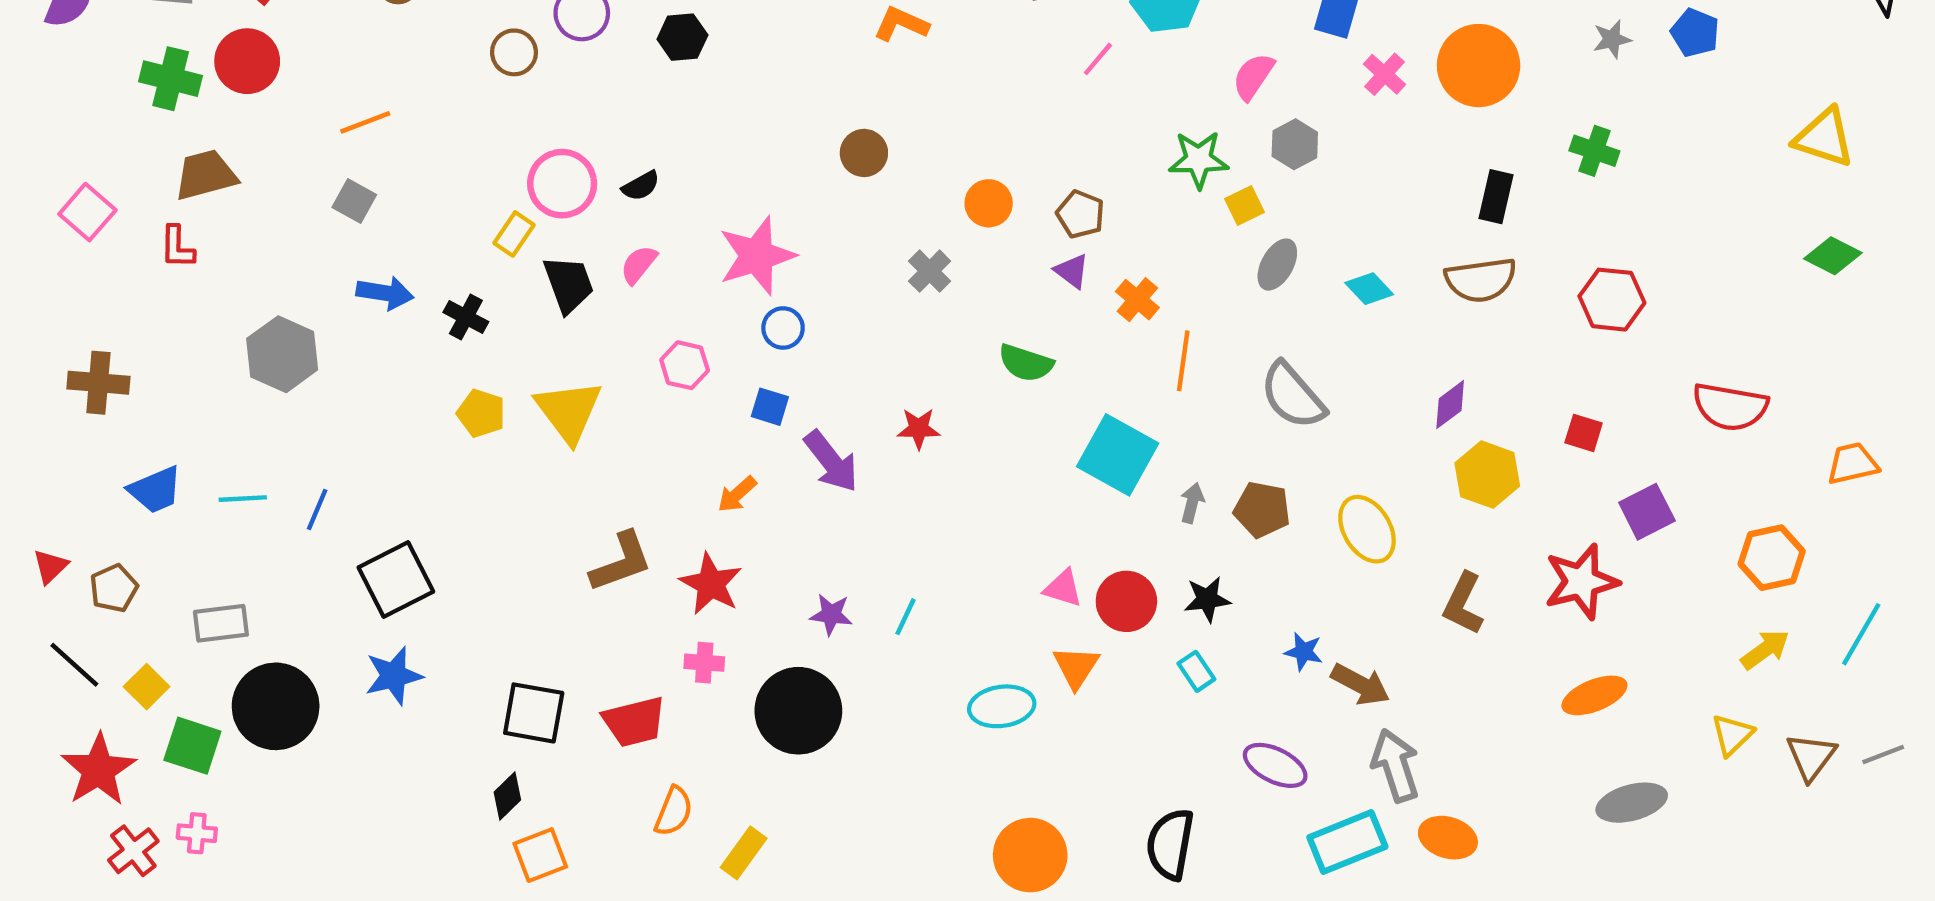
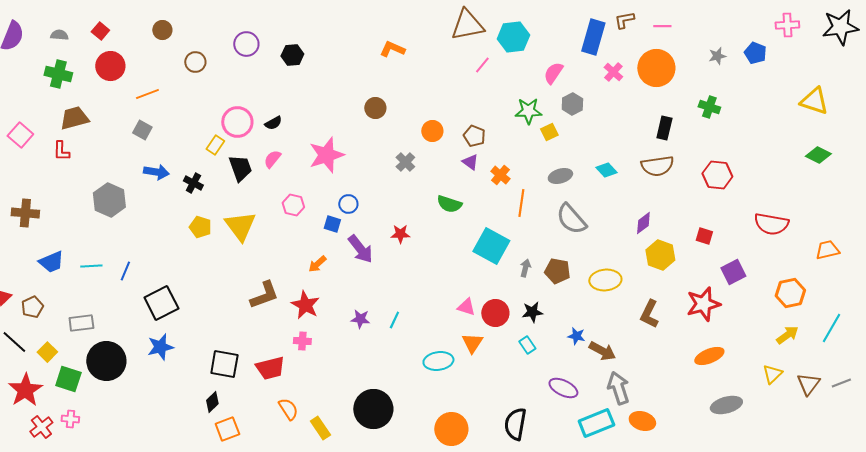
brown circle: (514, 52) -> (195, 62), moved
red circle: (247, 61) -> (110, 66), moved
gray ellipse: (1277, 265) -> (560, 176), moved, turned 45
blue circle: (783, 328) -> (348, 204), moved
yellow ellipse: (1367, 529) -> (605, 280), turned -64
black circle: (798, 711) -> (373, 409), moved
orange semicircle: (674, 811) -> (288, 409), turned -55
yellow rectangle: (744, 853) -> (320, 428), turned -70

